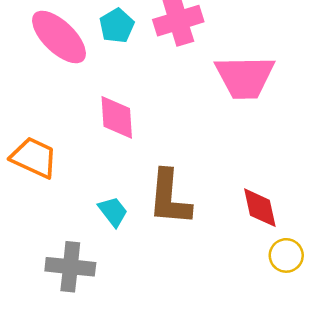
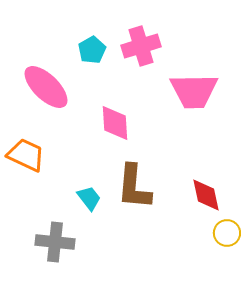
pink ellipse: (59, 37) -> (46, 87), moved
pink diamond: (117, 117) -> (115, 123), moved

